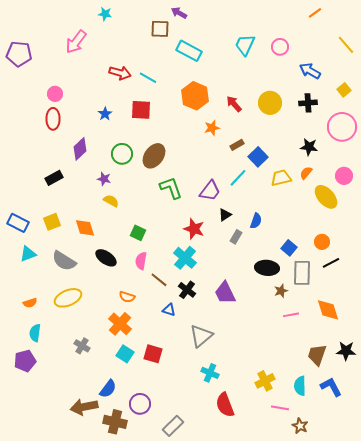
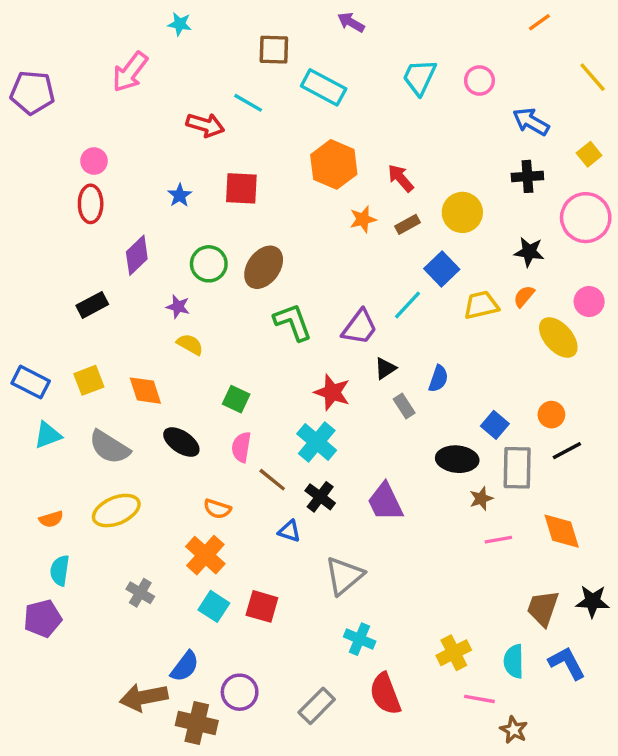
purple arrow: (179, 13) -> (351, 22), moved
cyan line: (148, 78) -> (248, 103), moved
yellow circle: (270, 103) -> (462, 212), moved
brown rectangle: (237, 145) -> (408, 224), moved
gray rectangle: (236, 237) -> (404, 406), turned -64
gray rectangle: (173, 426) -> (317, 706), moved

